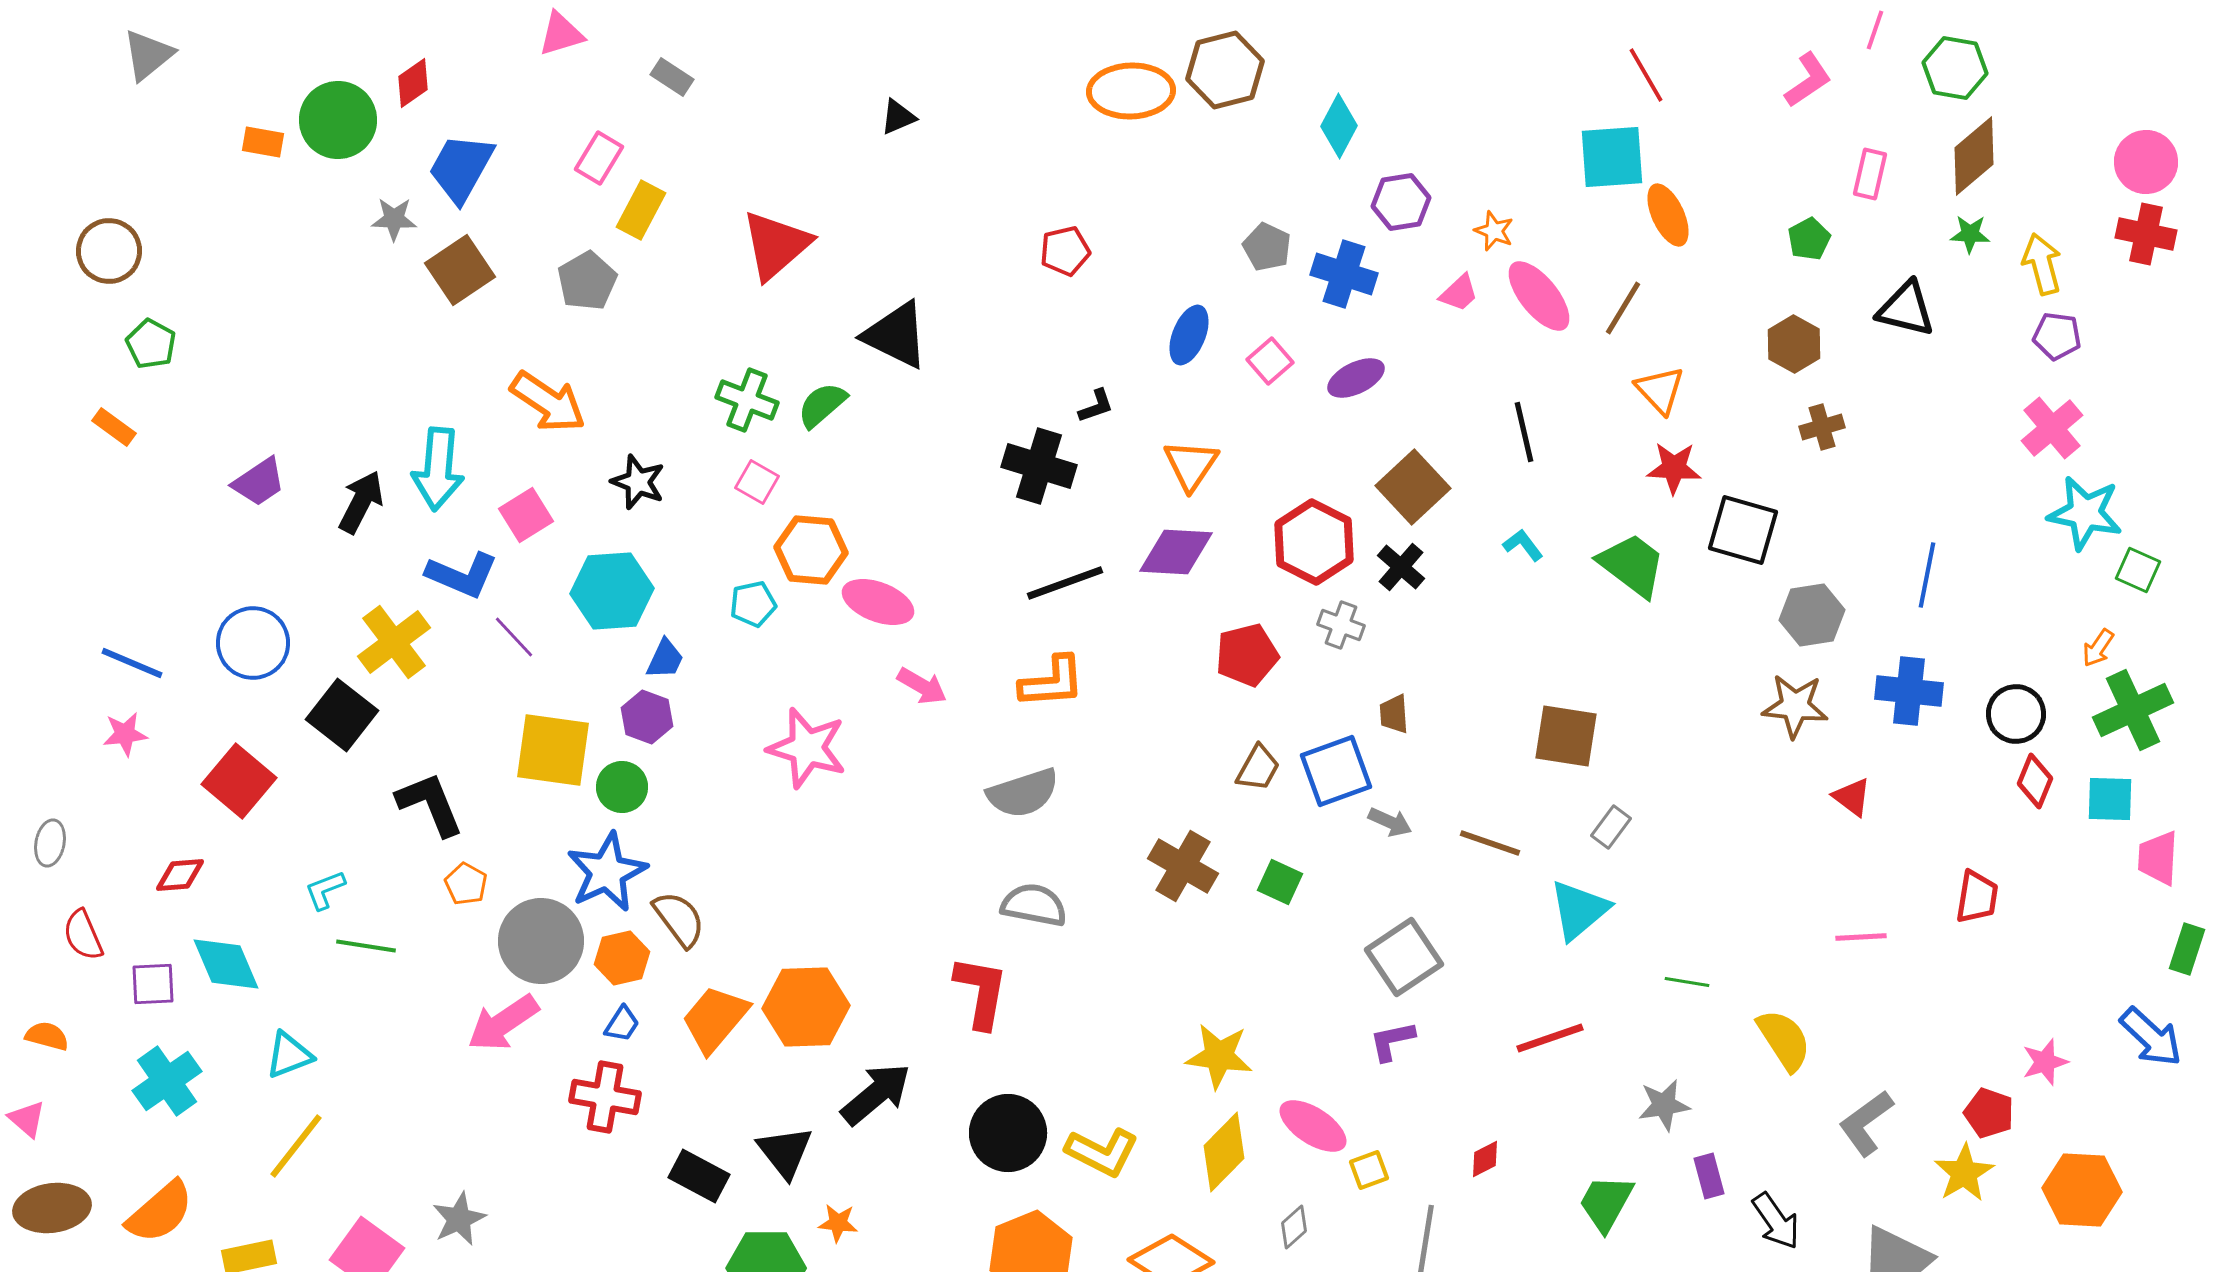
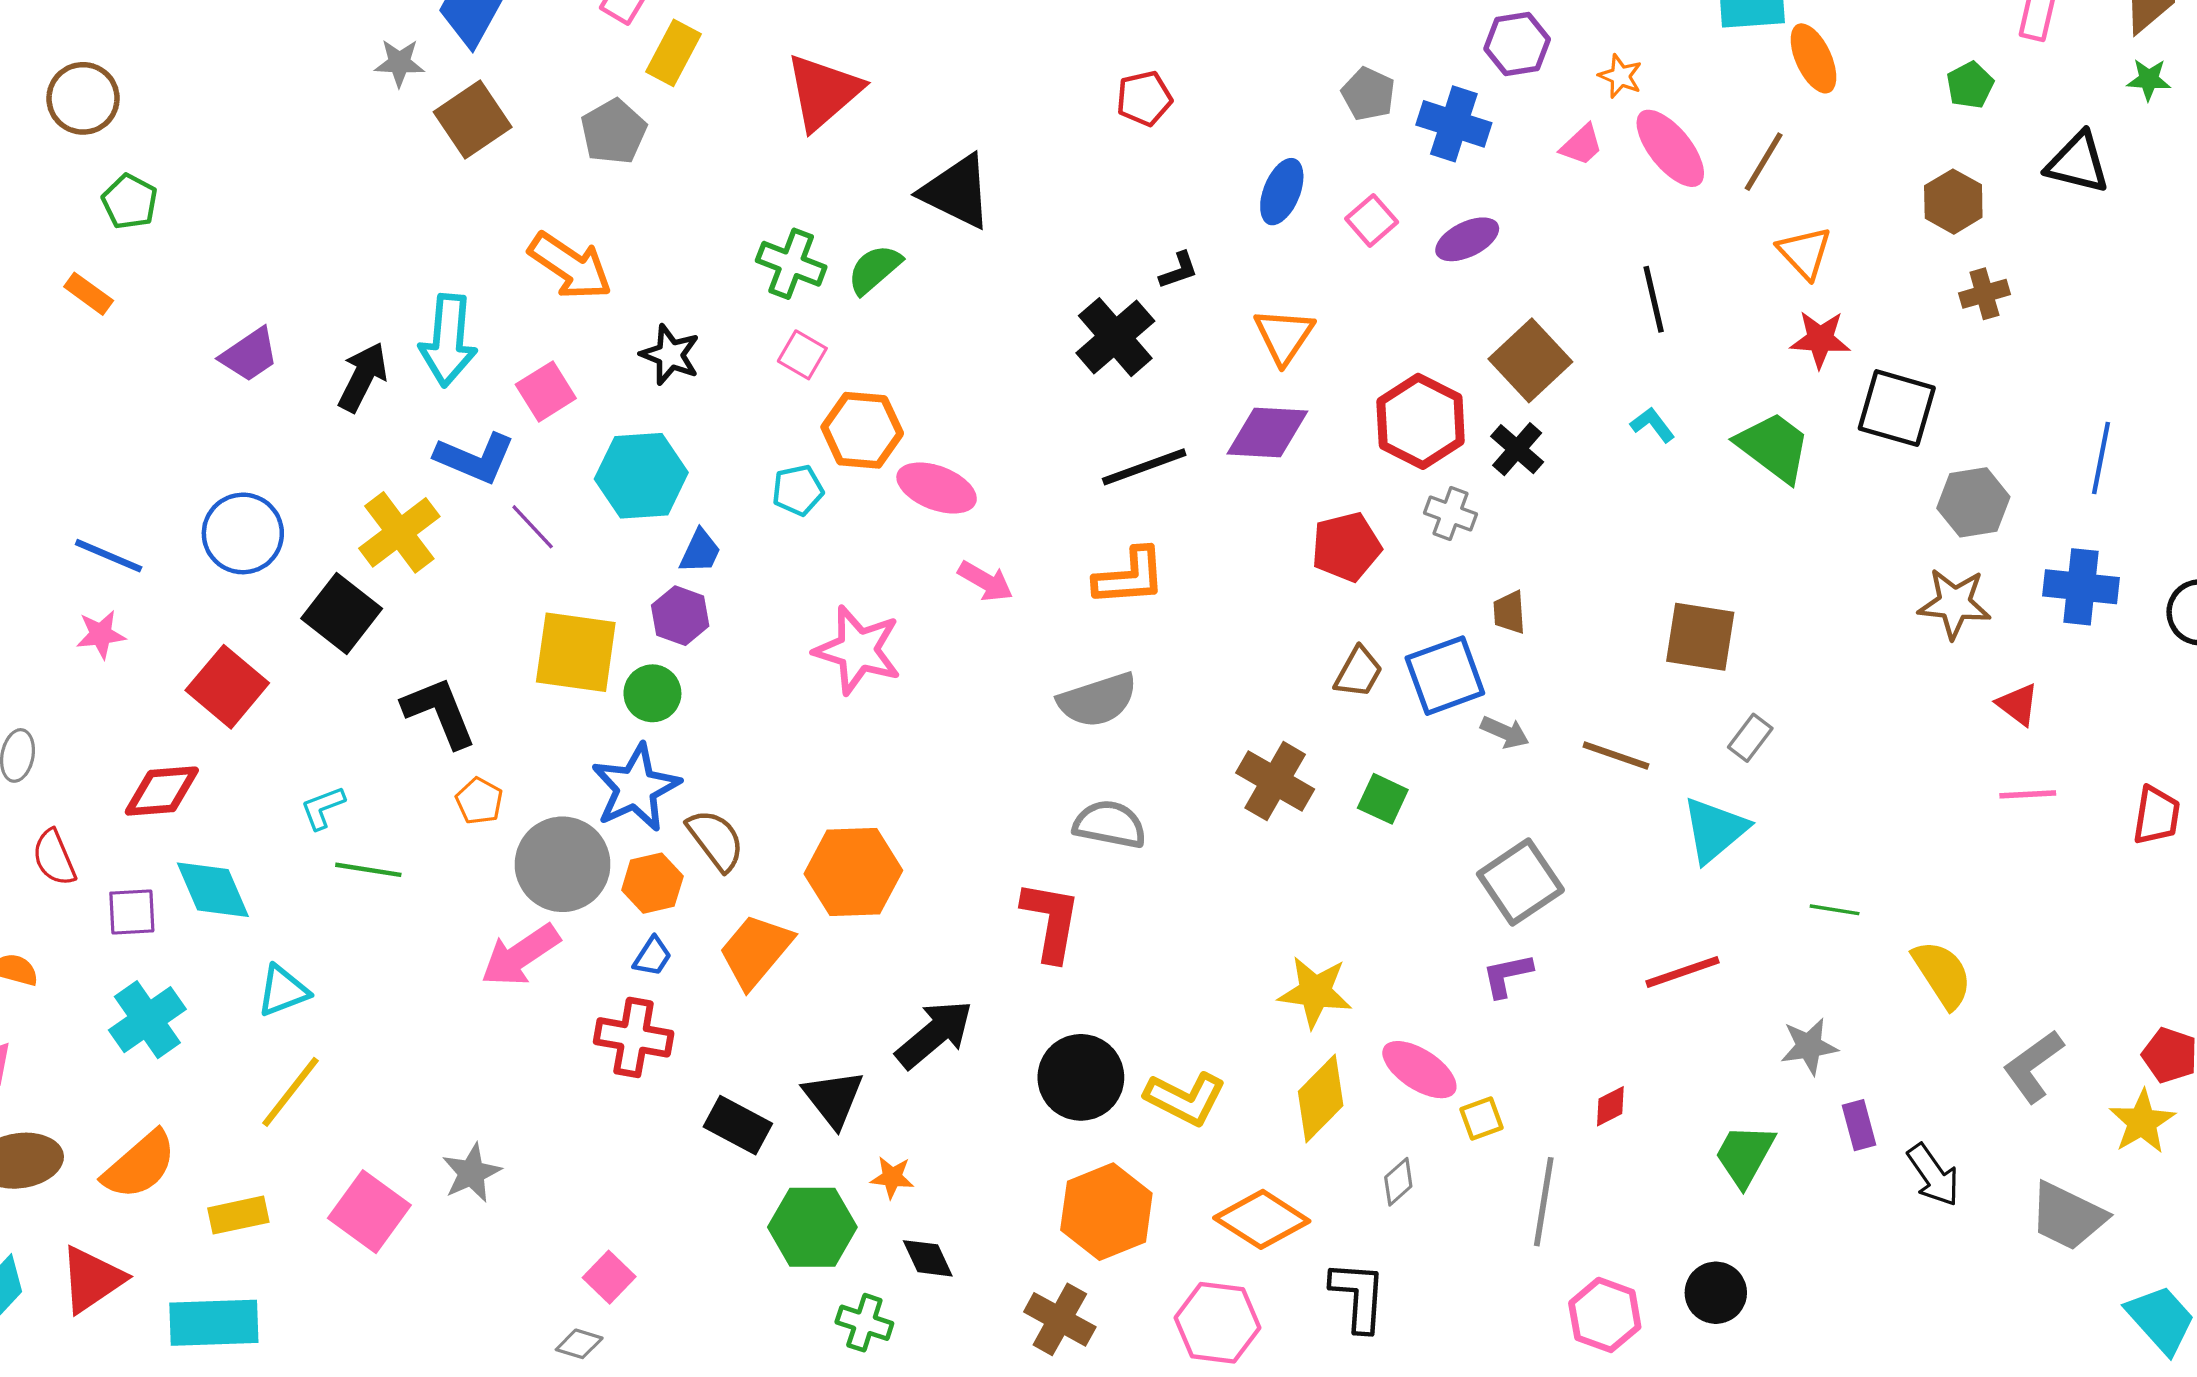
black cross: (1039, 466) -> (1115, 337), turned 32
red diamond: (180, 875) -> (162, 791), size x1.4
pink line: (1861, 937) -> (2028, 794), moved
orange hexagon: (806, 1007) -> (853, 872), moved

